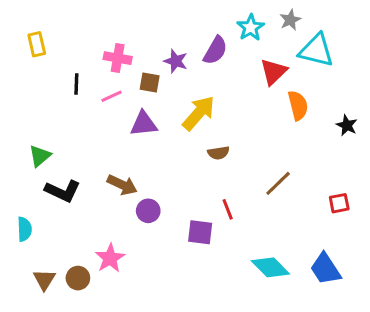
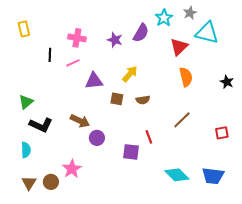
brown square: (150, 82) -> (117, 99), moved
orange semicircle: (298, 105) -> (186, 77), moved
yellow arrow: (199, 113) -> (130, 74), size x0.7
cyan semicircle: (24, 229) -> (26, 150), moved
blue trapezoid: (325, 269) -> (213, 176), turned -50

